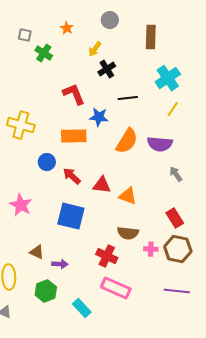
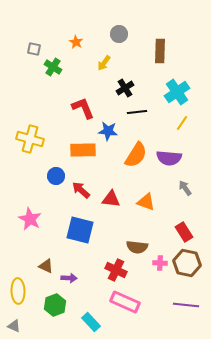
black cross: (107, 69) -> (125, 88), moved
orange triangle: (128, 196) -> (146, 202), moved

